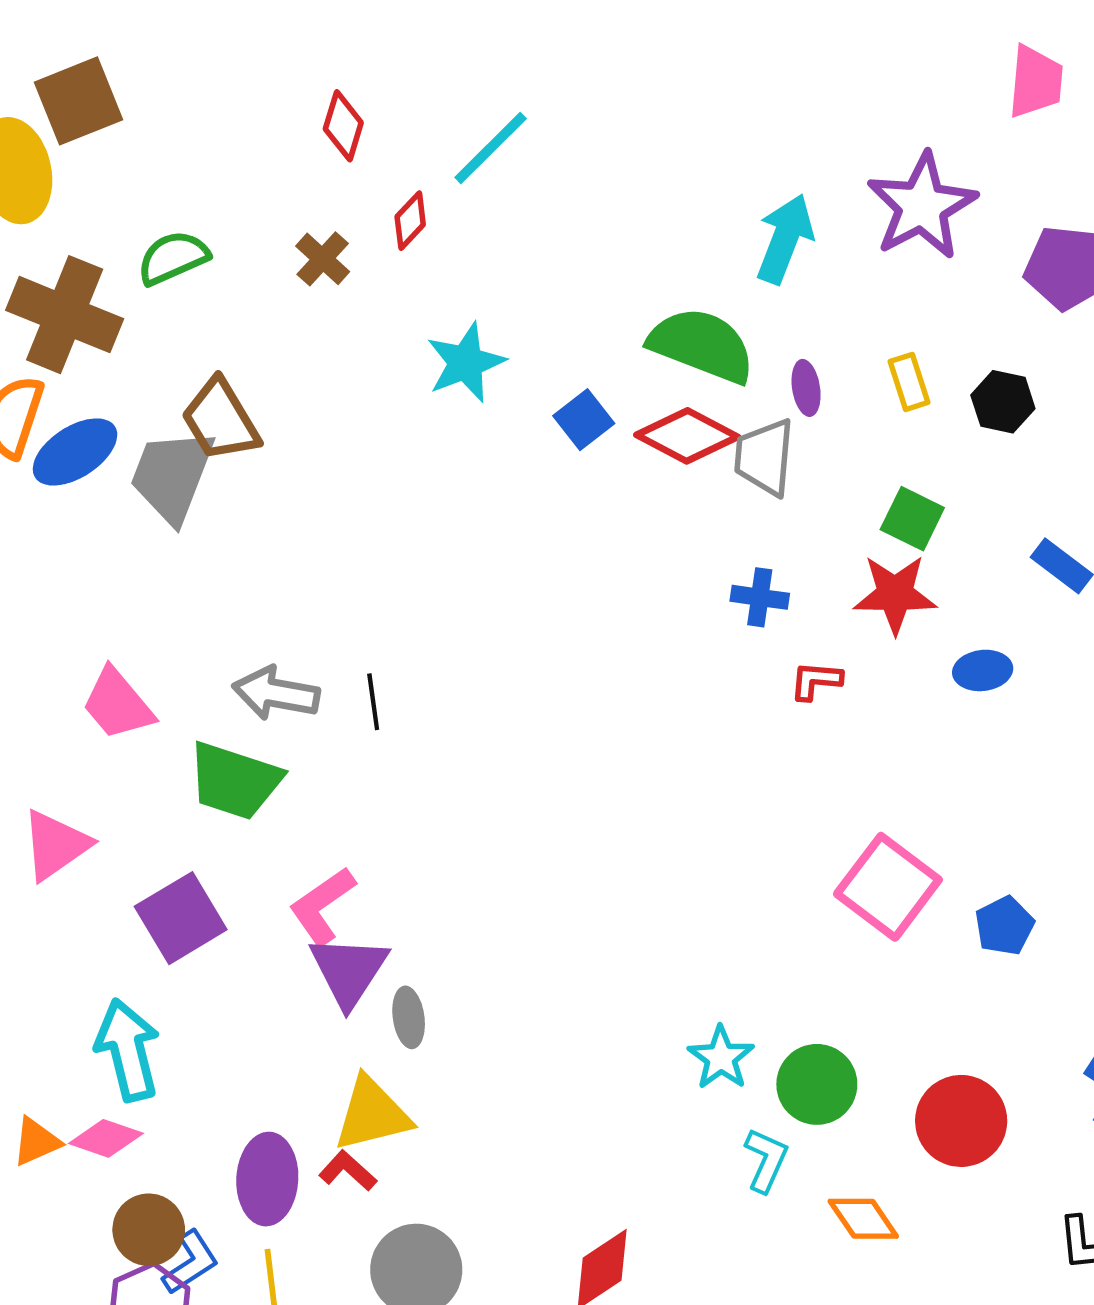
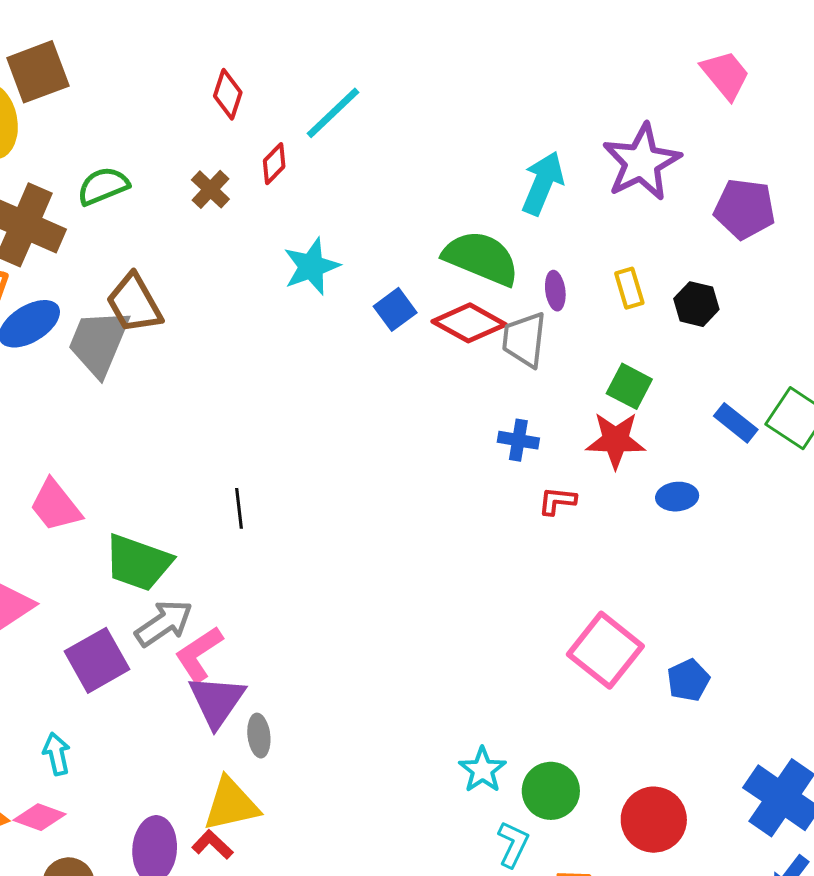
pink trapezoid: (1036, 82) -> (725, 75), turned -46
gray arrow: (276, 693) -> (164, 623), moved, turned 134
cyan arrow: (128, 1050) -> (57, 754), size x0.6

